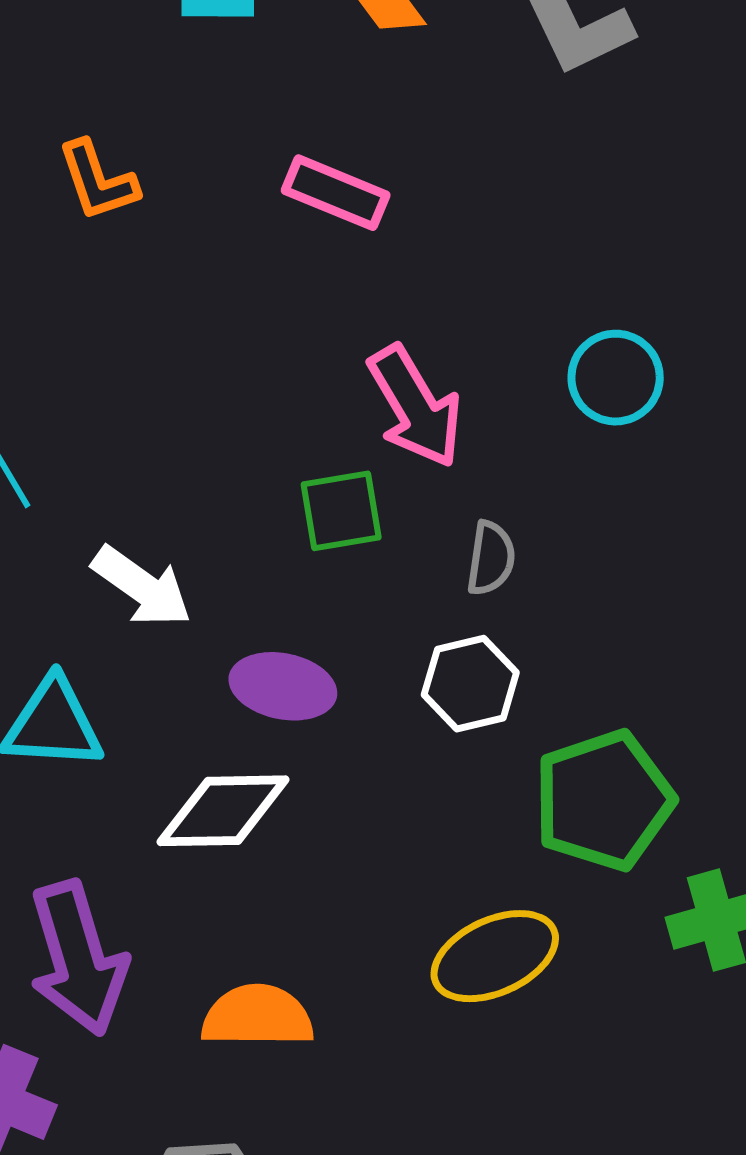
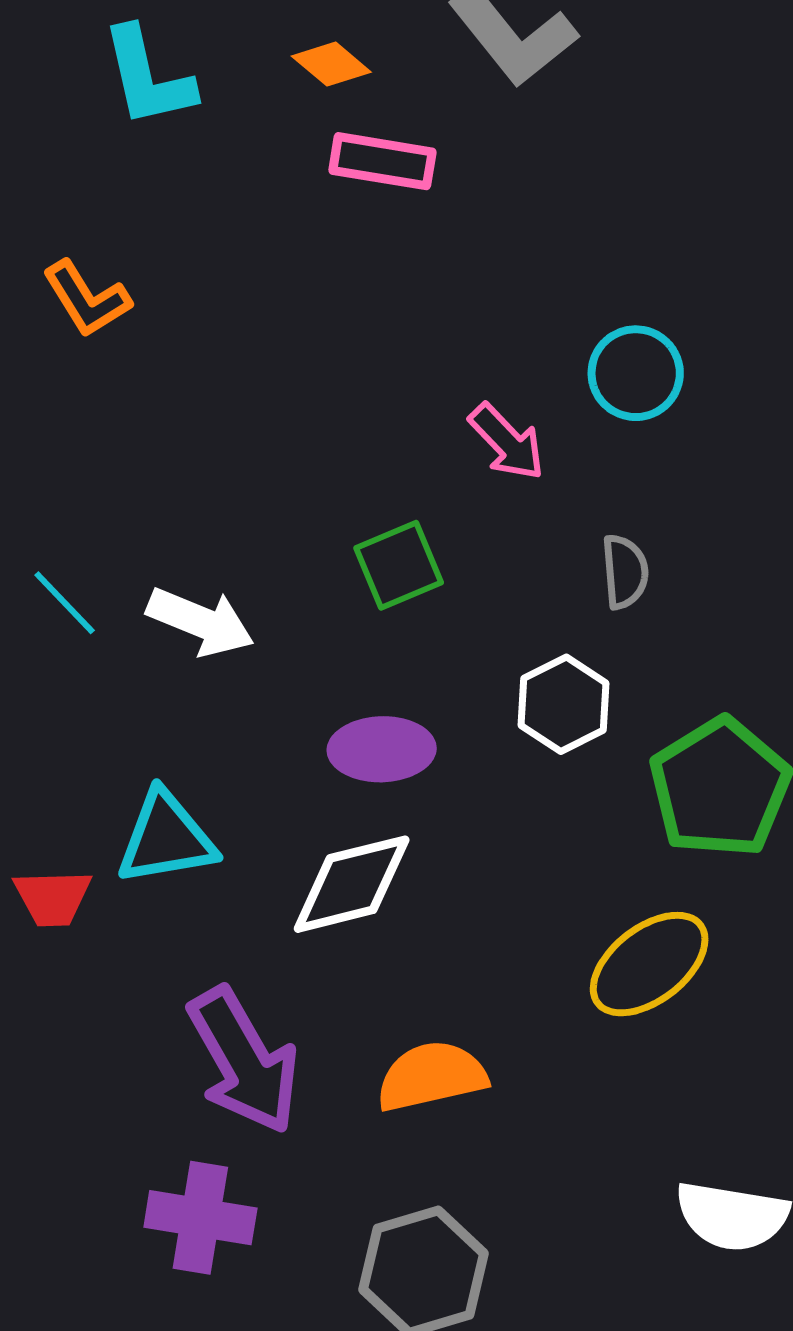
pink rectangle: (336, 193) -> (382, 161), moved
pink arrow: (415, 407) -> (507, 442), moved, size x0.7
gray semicircle: (491, 558) -> (625, 572), moved
white arrow: (142, 587) -> (201, 622), moved

